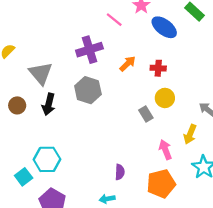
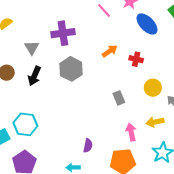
purple cross: (89, 50) -> (63, 33), moved
gray triangle: (41, 73) -> (32, 48), size x0.7
yellow circle: (165, 98) -> (153, 88), moved
yellow arrow: (190, 134) -> (155, 122), turned 48

